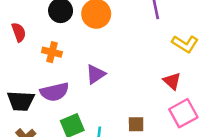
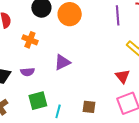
purple semicircle: (54, 92) -> (27, 72), size x0.6

